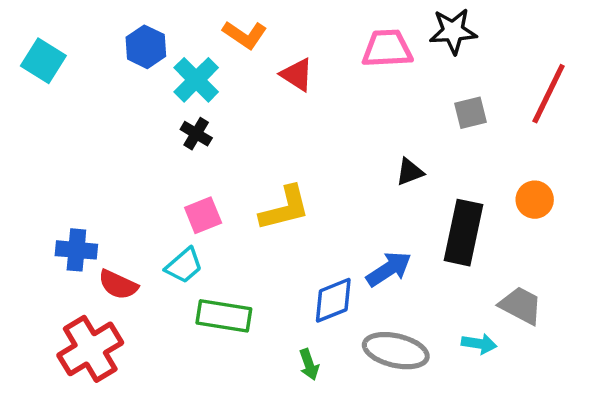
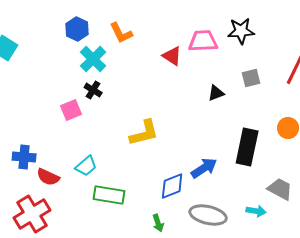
orange L-shape: (245, 35) -> (121, 33), turned 30
blue hexagon: (146, 47) -> (77, 29), moved
red triangle: (297, 75) -> (172, 56), moved
black triangle: (410, 172) -> (216, 93), moved
pink square: (203, 215) -> (71, 110), moved

